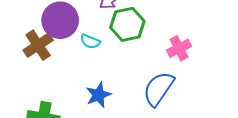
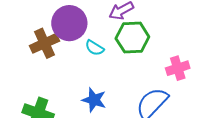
blue star: (98, 95) -> (94, 100), turned 30

